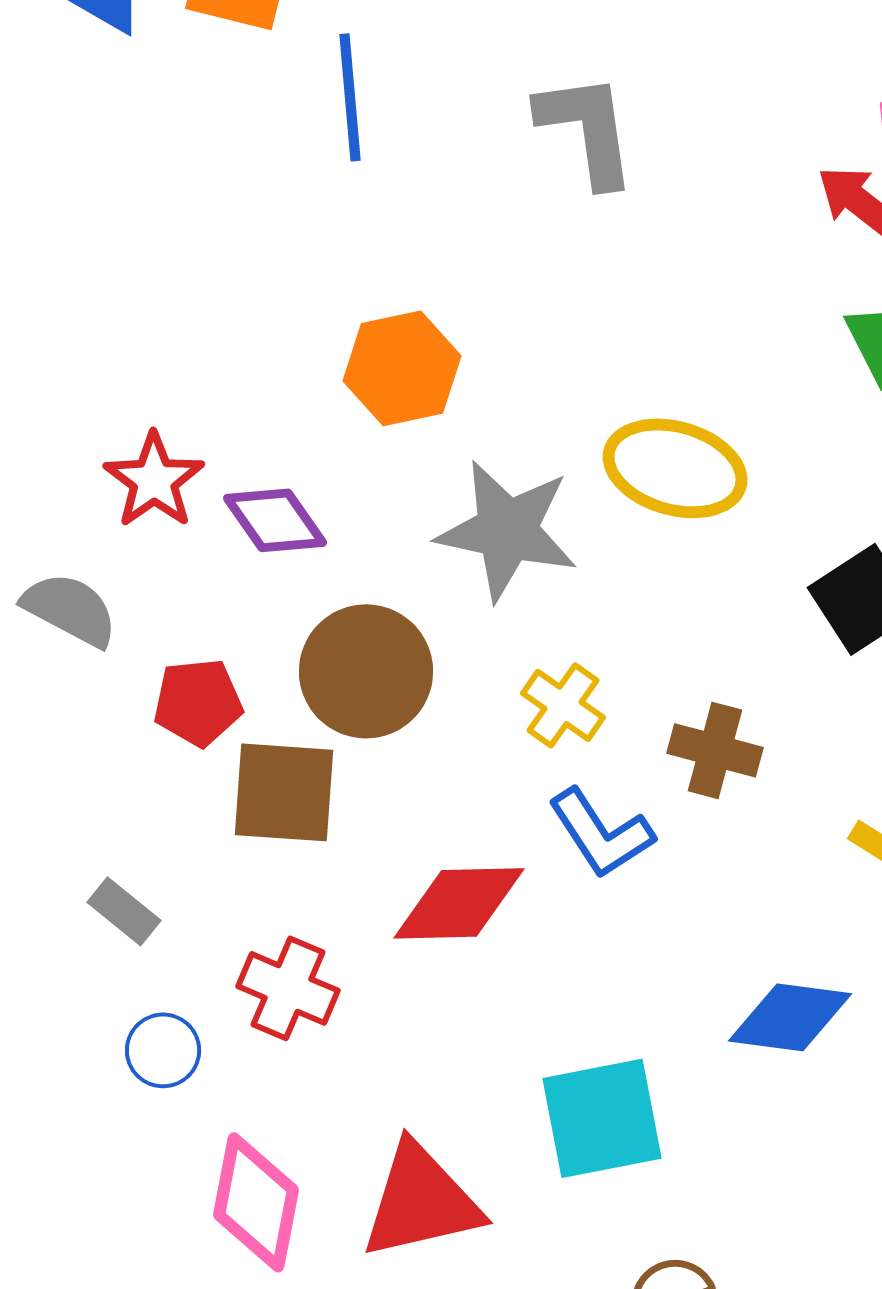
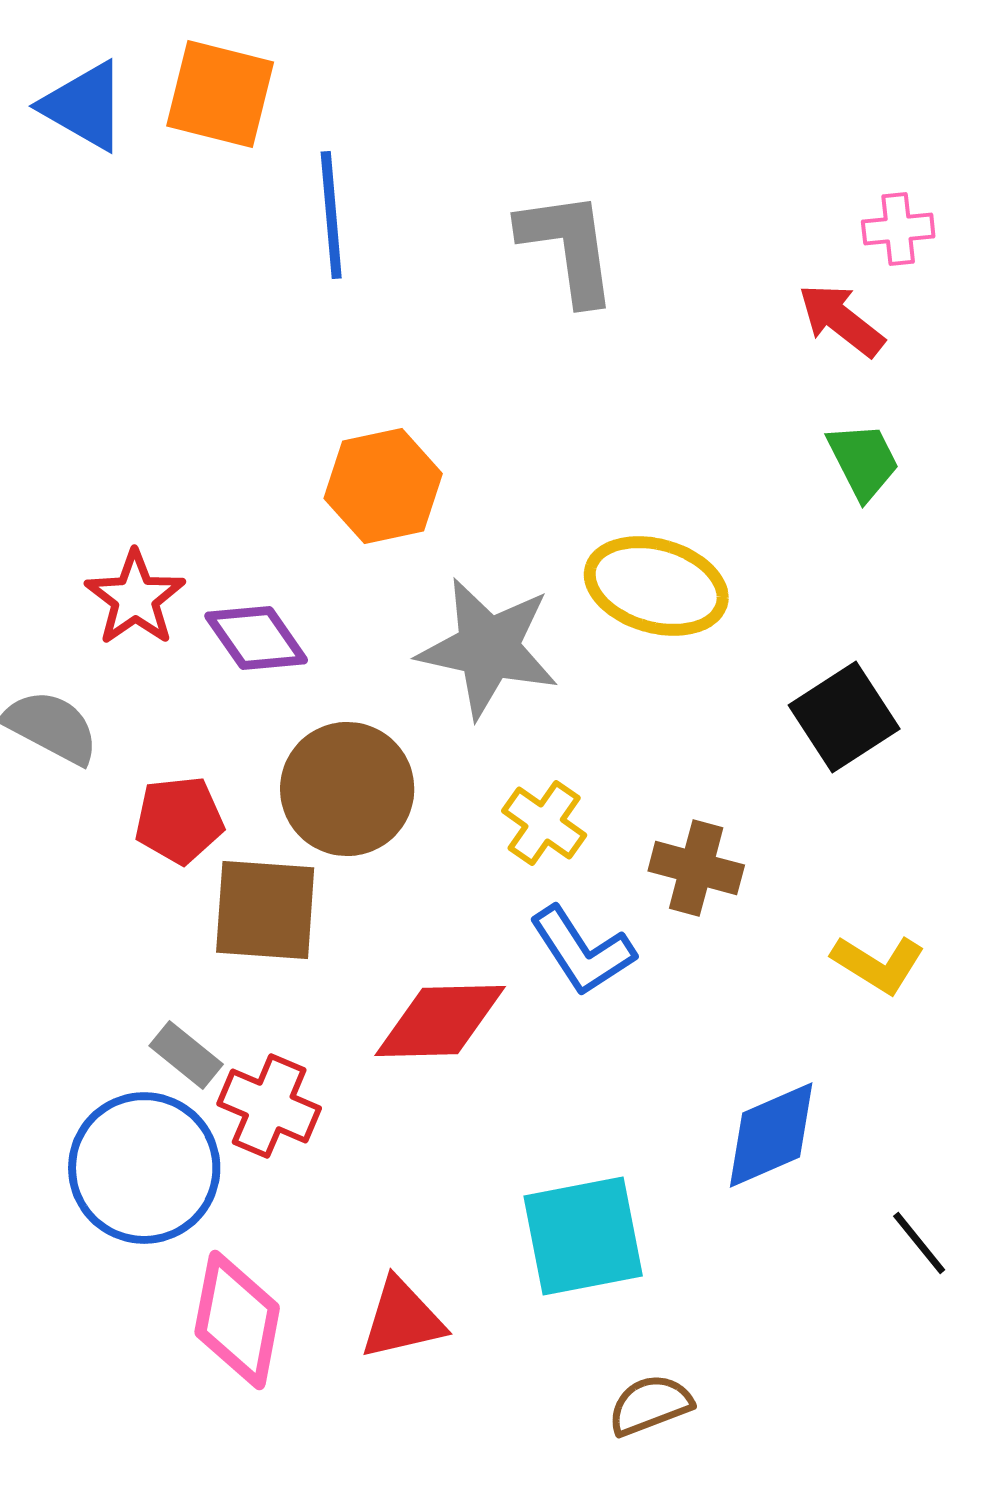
gray rectangle: (124, 911) -> (186, 1055), moved
blue diamond: (790, 1017) -> (771, 1135), turned -31
blue circle: (163, 1050) -> (144, 1168), size x2.0
red triangle: (421, 1201) -> (402, 1319), size x0.7

